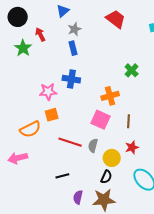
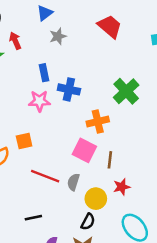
blue rectangle: (73, 48) -> (44, 73), moved
green cross: (132, 70) -> (126, 91), size x1.5
blue cross: (71, 79) -> (69, 89), moved
pink star: (48, 92) -> (39, 101), moved
brown line: (128, 121) -> (110, 160), moved

